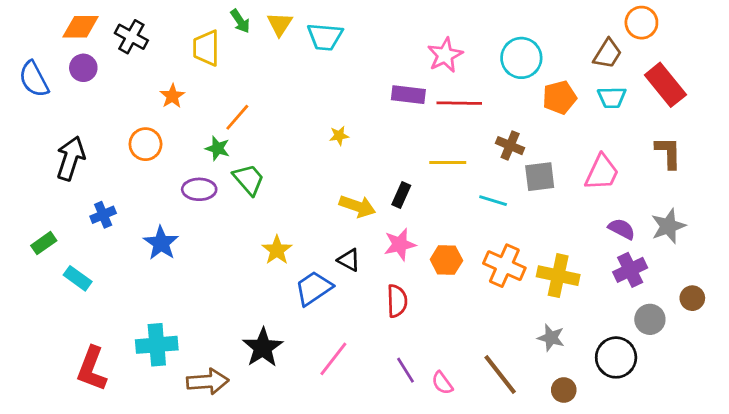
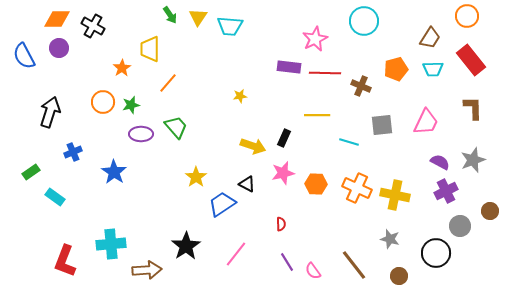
orange circle: (641, 23) -> (467, 16), moved
yellow trapezoid: (206, 48) -> (150, 49), moved
cyan circle: (521, 58) -> (364, 21), moved
brown cross: (510, 146) -> (361, 86), moved
green star: (218, 148) -> (131, 105), moved, turned -30
red semicircle: (397, 301) -> (281, 224), moved, size x0.6

